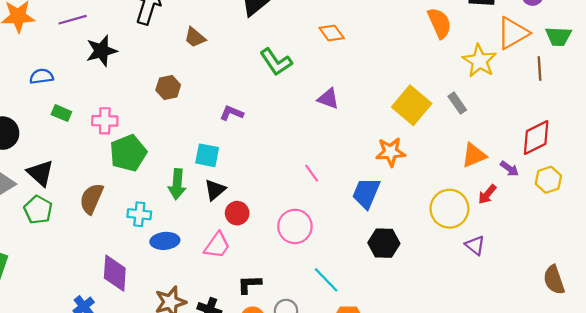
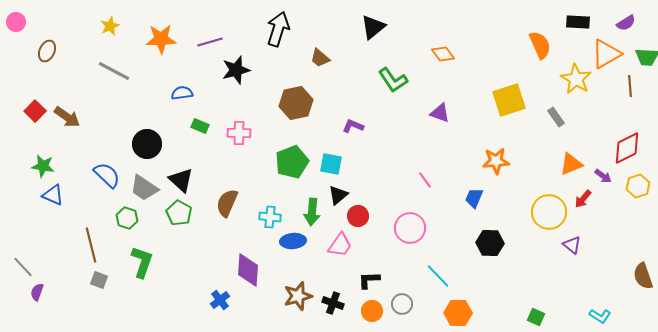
brown hexagon: (168, 87) -> (296, 103), size x1.5
yellow square: (412, 105) -> (509, 100), moved, turned 32
green pentagon: (128, 153) -> (292, 162), moved
green arrow: (177, 184) -> (312, 212), moved
blue trapezoid: (366, 193) -> (474, 198), size x0.7

